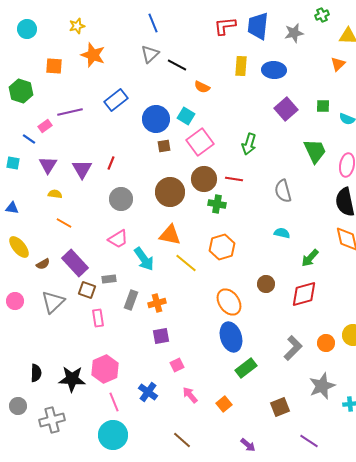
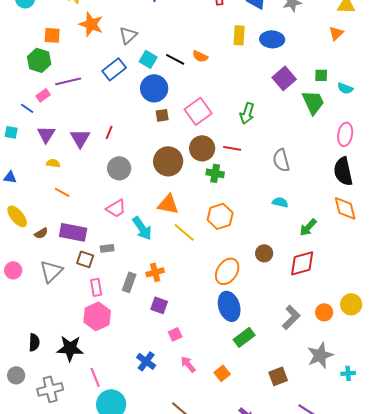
gray triangle: (150, 54) -> (128, 35), moved
black line: (177, 65) -> (175, 59), moved
green hexagon: (21, 91) -> (39, 60), moved
cyan square: (186, 116) -> (148, 59), moved
green trapezoid: (315, 151) -> (313, 102), moved
purple rectangle: (75, 263) -> (73, 232), turned -36
gray rectangle: (131, 300) -> (129, 282), moved
orange ellipse: (229, 302) -> (227, 271), turned 68
purple square: (161, 336) -> (159, 305), turned 30
pink hexagon: (105, 369) -> (97, 316), moved
pink line: (114, 402) -> (95, 377), moved

